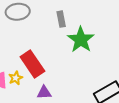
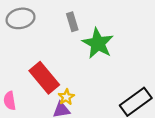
yellow star: (16, 78) -> (66, 97), moved

